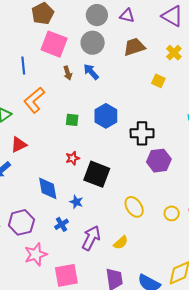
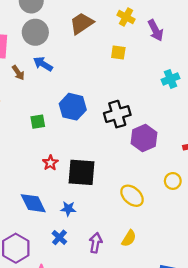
yellow circle: (172, 213) -> (173, 181), moved
purple arrow: (91, 238) -> (96, 243), size x0.7

